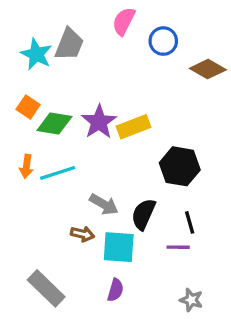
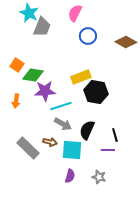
blue circle: (163, 41) -> (88, 36), moved
cyan star: (36, 54) -> (29, 13), moved
purple star: (99, 122) -> (45, 91), moved, turned 30
black hexagon: (180, 166) -> (96, 92), moved
cyan line: (58, 173) -> (61, 106), moved
gray rectangle: (46, 288) -> (28, 148), moved
gray star: (191, 300) -> (99, 177), moved

